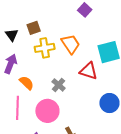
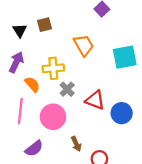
yellow cross: (45, 48) -> (53, 68), moved
red triangle: (89, 71) -> (95, 100), moved

